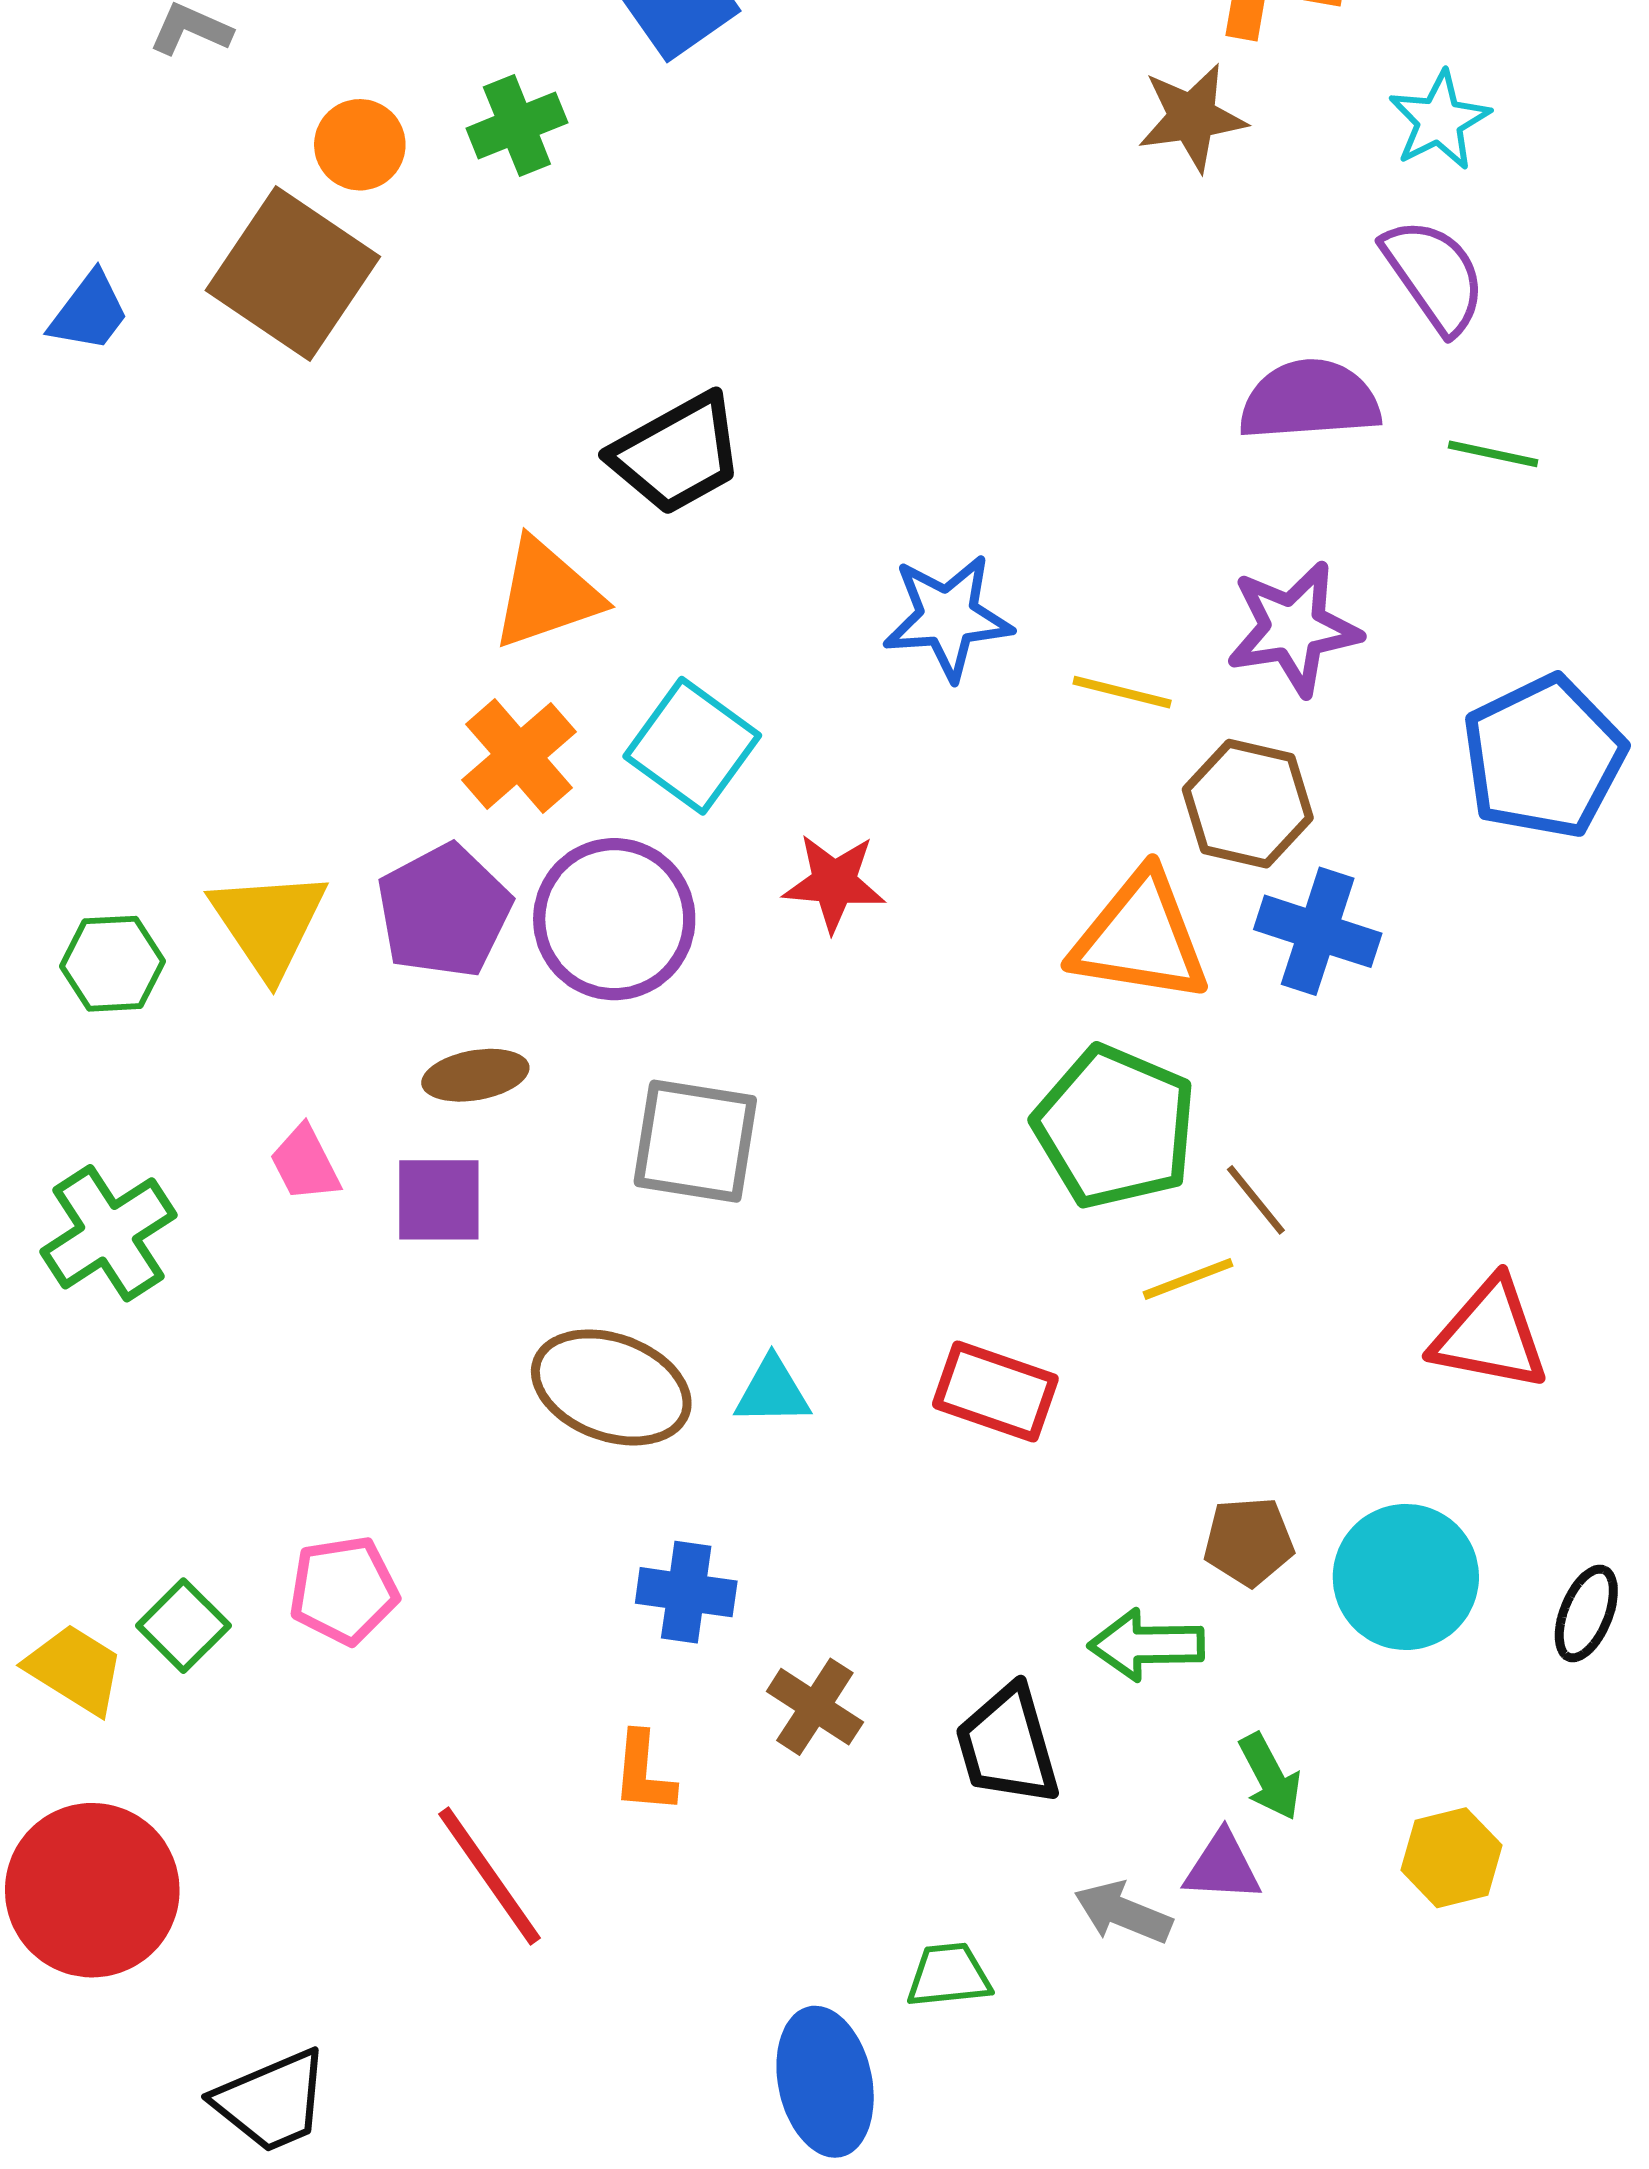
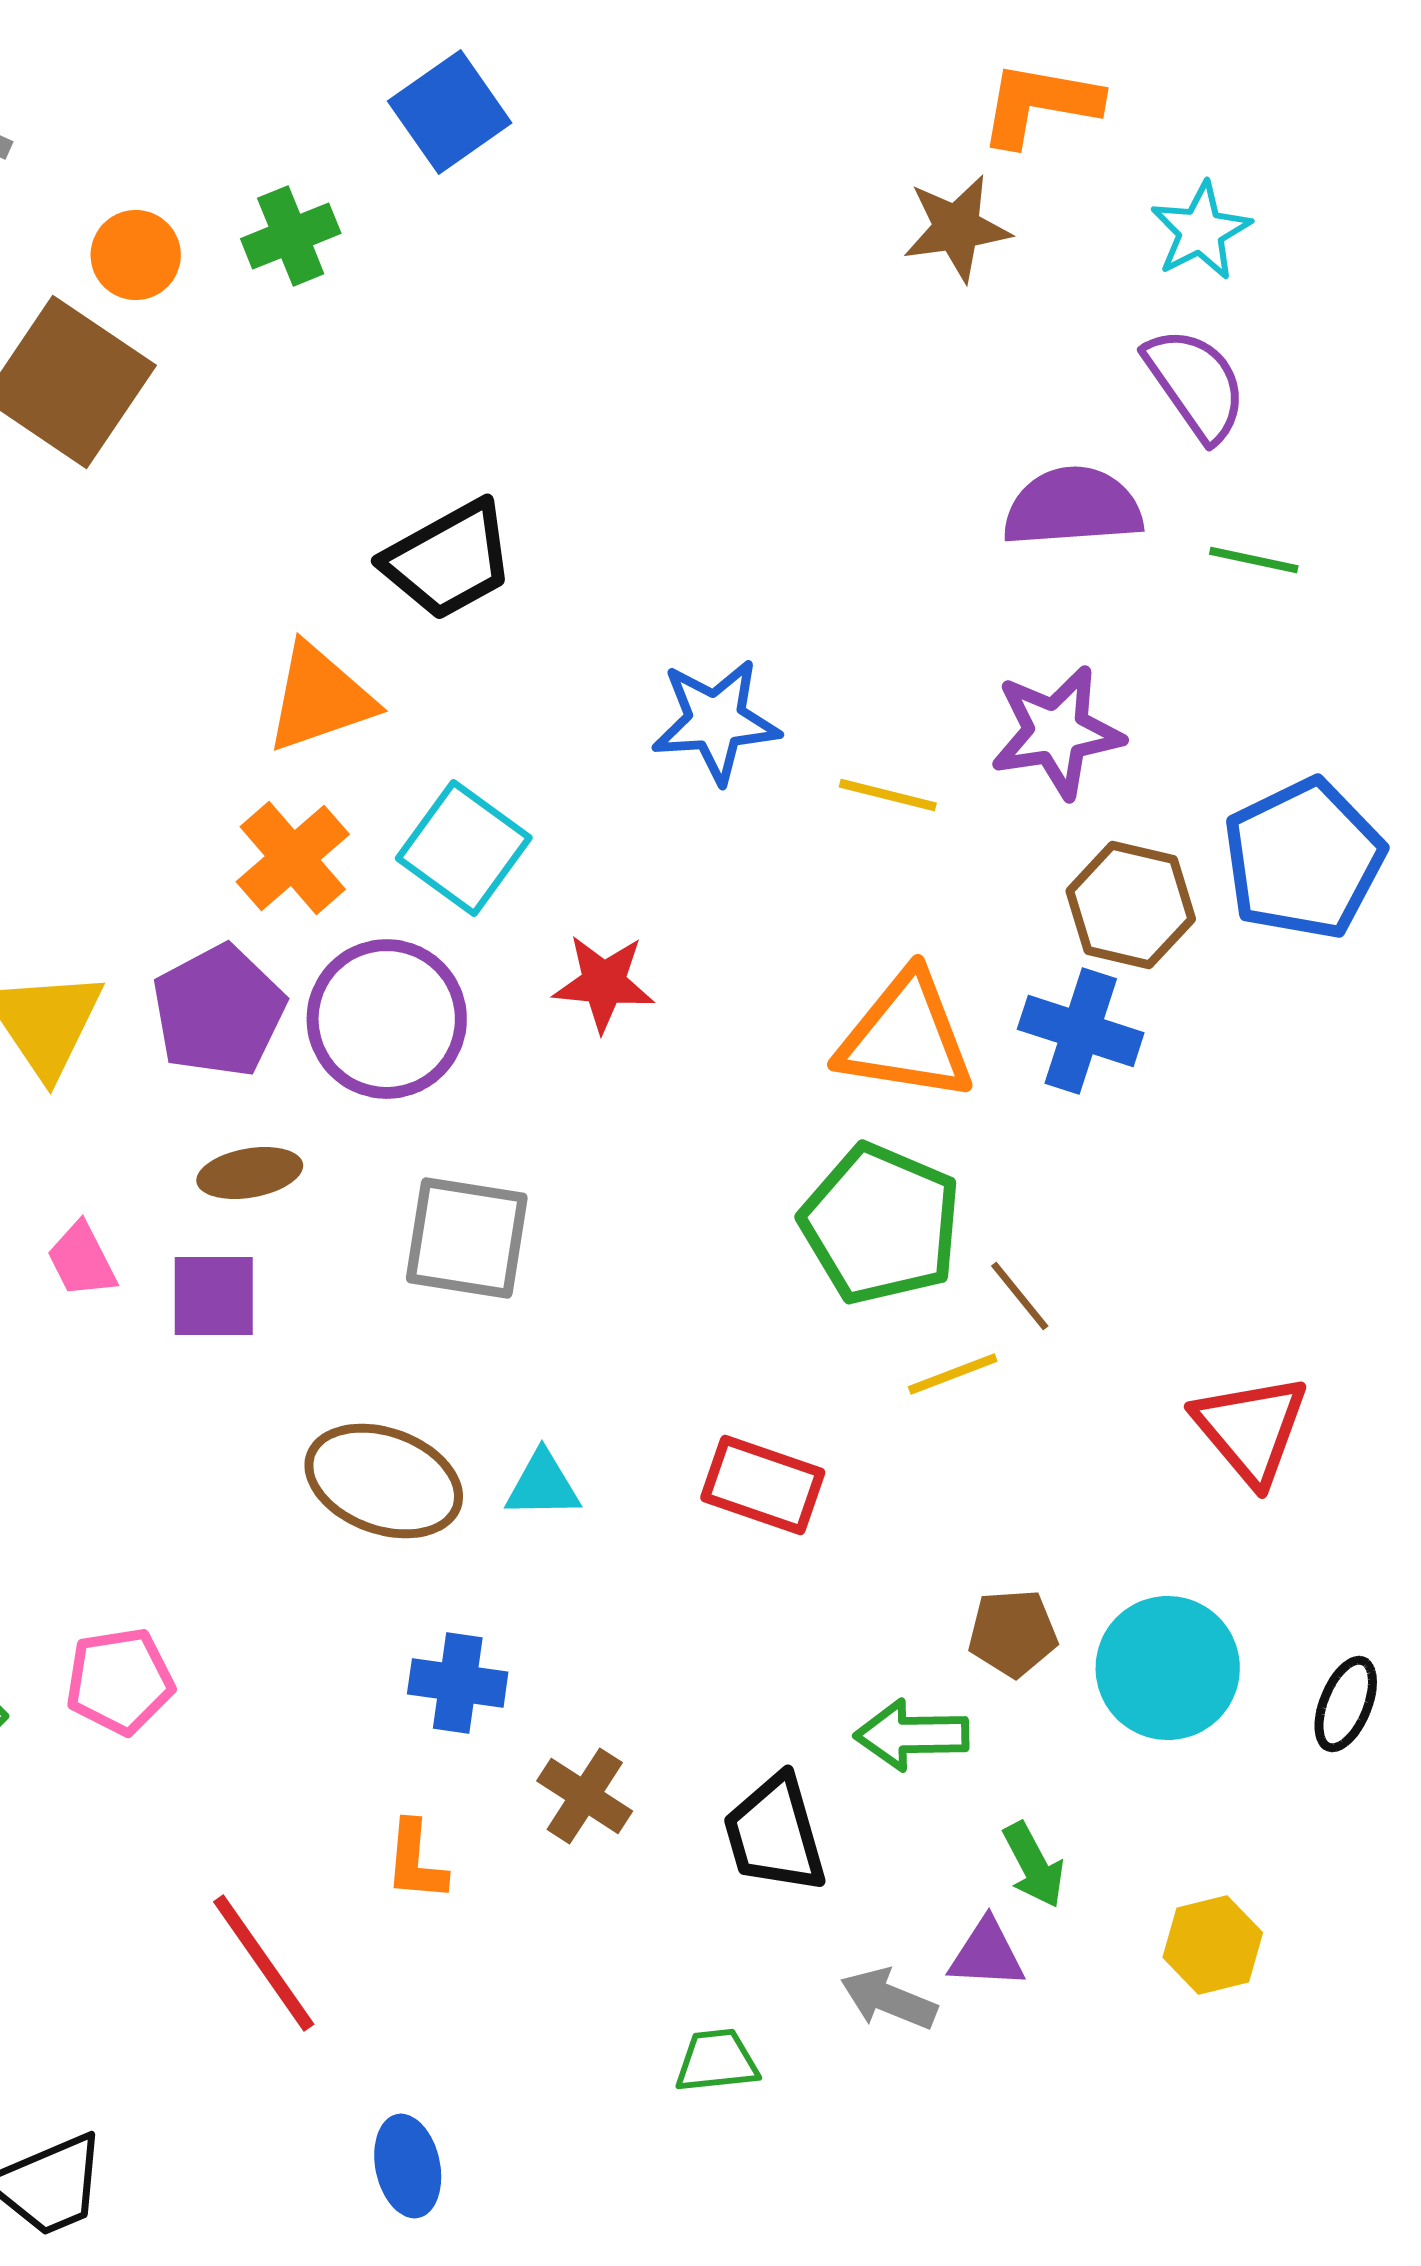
brown hexagon: (1248, 804) -> (1131, 905), moved
red triangle: (1490, 1335) -> (1251, 1429), turned 39
blue ellipse: (825, 2082) -> (408, 2166), moved, size x0.7

